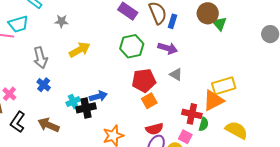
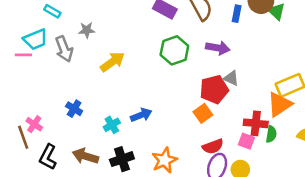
blue rectangle: (172, 21) -> (237, 14), moved
gray arrow: (40, 58) -> (64, 49), moved
red pentagon: (144, 81) -> (214, 89), moved
black cross: (86, 108) -> (122, 159), moved
pink square: (185, 137) -> (246, 141), moved

